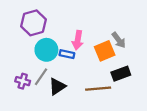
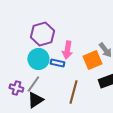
purple hexagon: (33, 23) -> (42, 34), moved
black triangle: (57, 87) -> (35, 100), moved
brown line: (98, 89) -> (73, 92), moved, turned -70

